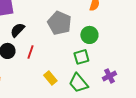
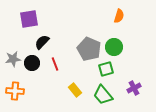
gray pentagon: (59, 23) -> (89, 49), moved
red line: (30, 52) -> (55, 64), turned -40

